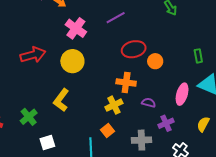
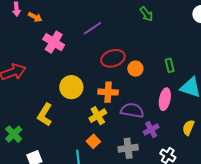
green rectangle: (198, 56) -> (170, 65), moved
yellow circle: (72, 61) -> (71, 87), moved
purple semicircle: (149, 103) -> (132, 110), size x1.6

